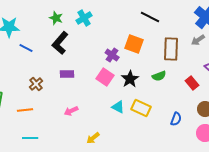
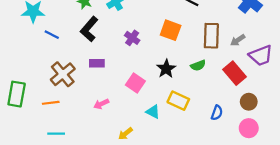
gray arrow: (198, 40) -> (238, 40), moved
purple cross: (112, 55) -> (132, 38), moved
pink square: (105, 77) -> (135, 83), moved
red rectangle: (192, 83) -> (234, 73), size x1.5
brown cross: (36, 84) -> (63, 74), size x1.6
cyan triangle: (118, 107) -> (153, 112), moved

